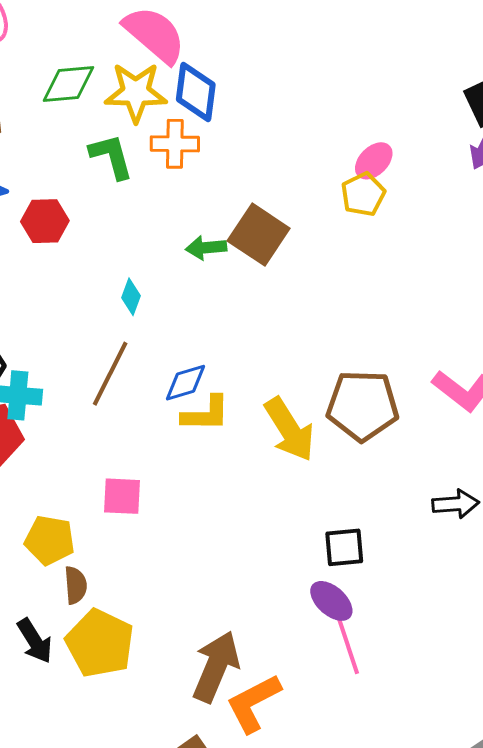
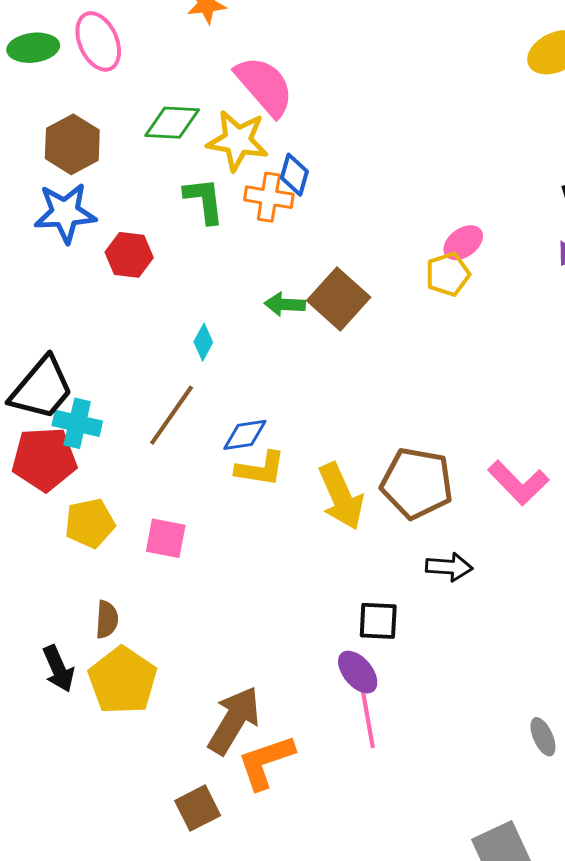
blue diamond: (196, 92) -> (294, 175), moved, size x0.7
black arrow: (456, 504) -> (449, 567), moved
yellow pentagon: (50, 540) -> (90, 523), moved, turned -30

